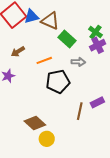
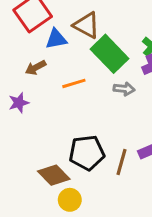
blue triangle: (31, 16) -> (56, 39), moved
green rectangle: (67, 39) -> (110, 54), size x1.4
black pentagon: (58, 81) -> (87, 153), moved

